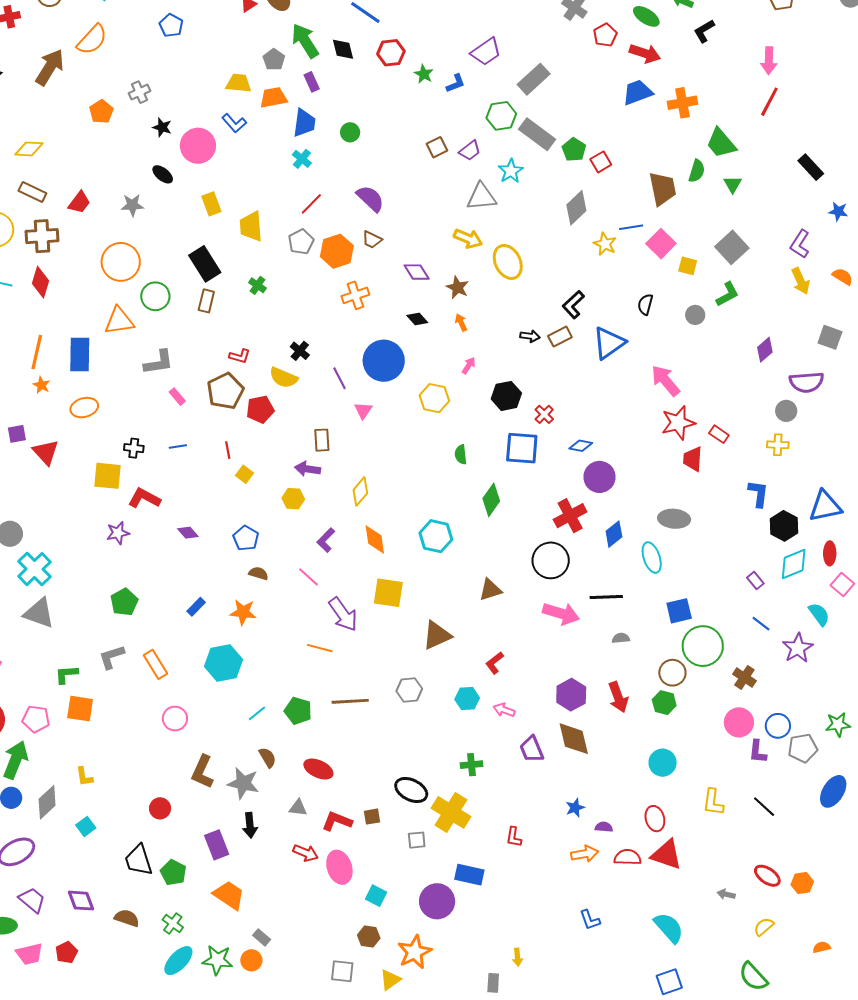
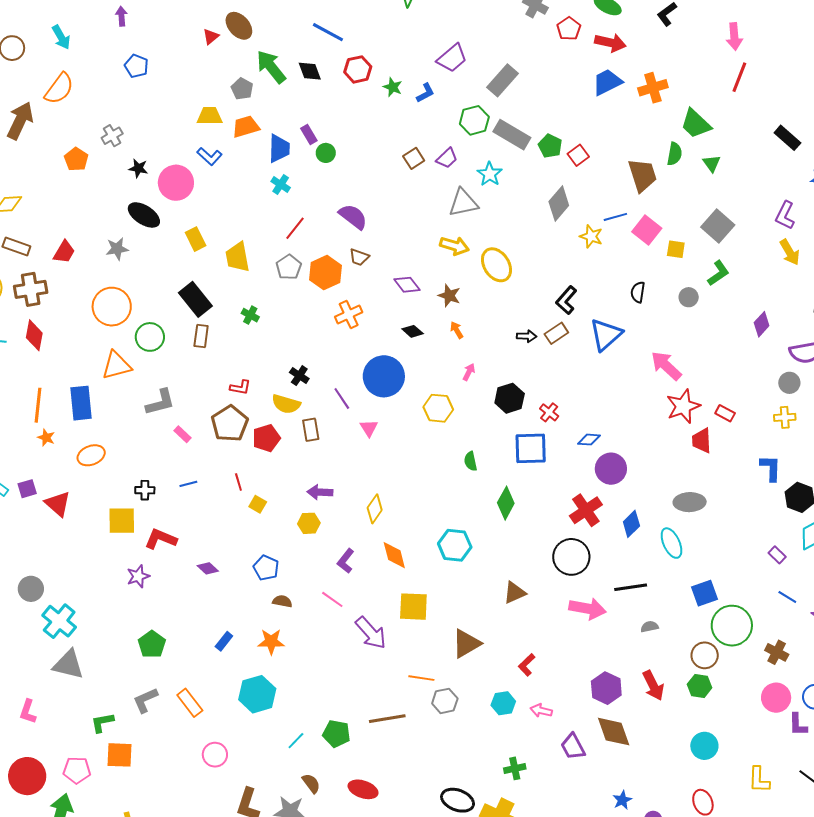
purple rectangle: (312, 82) -> (309, 134), moved
black ellipse: (163, 174) -> (144, 215), size x1.5
brown rectangle: (322, 440) -> (311, 430), moved
orange line: (320, 648) -> (421, 678), moved

